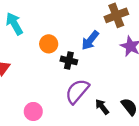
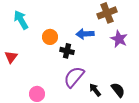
blue arrow: (90, 40) -> (85, 34), turned 48

